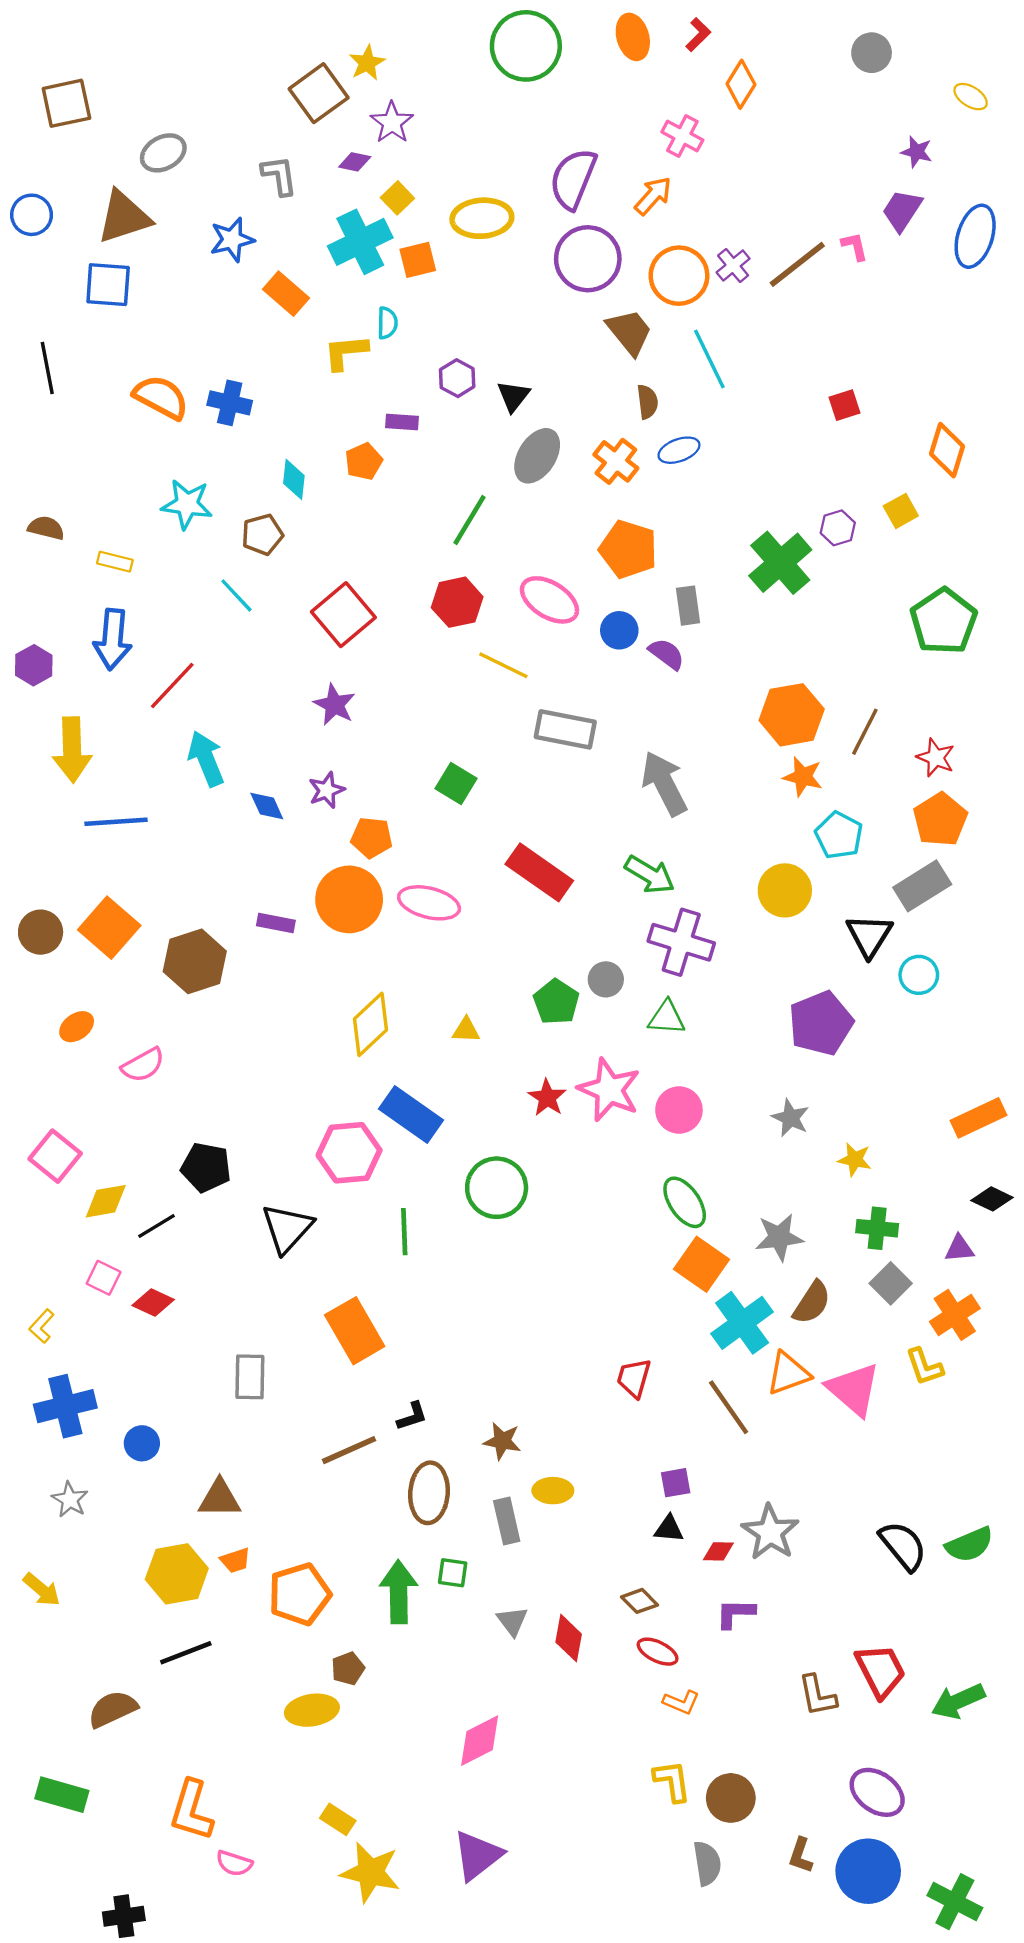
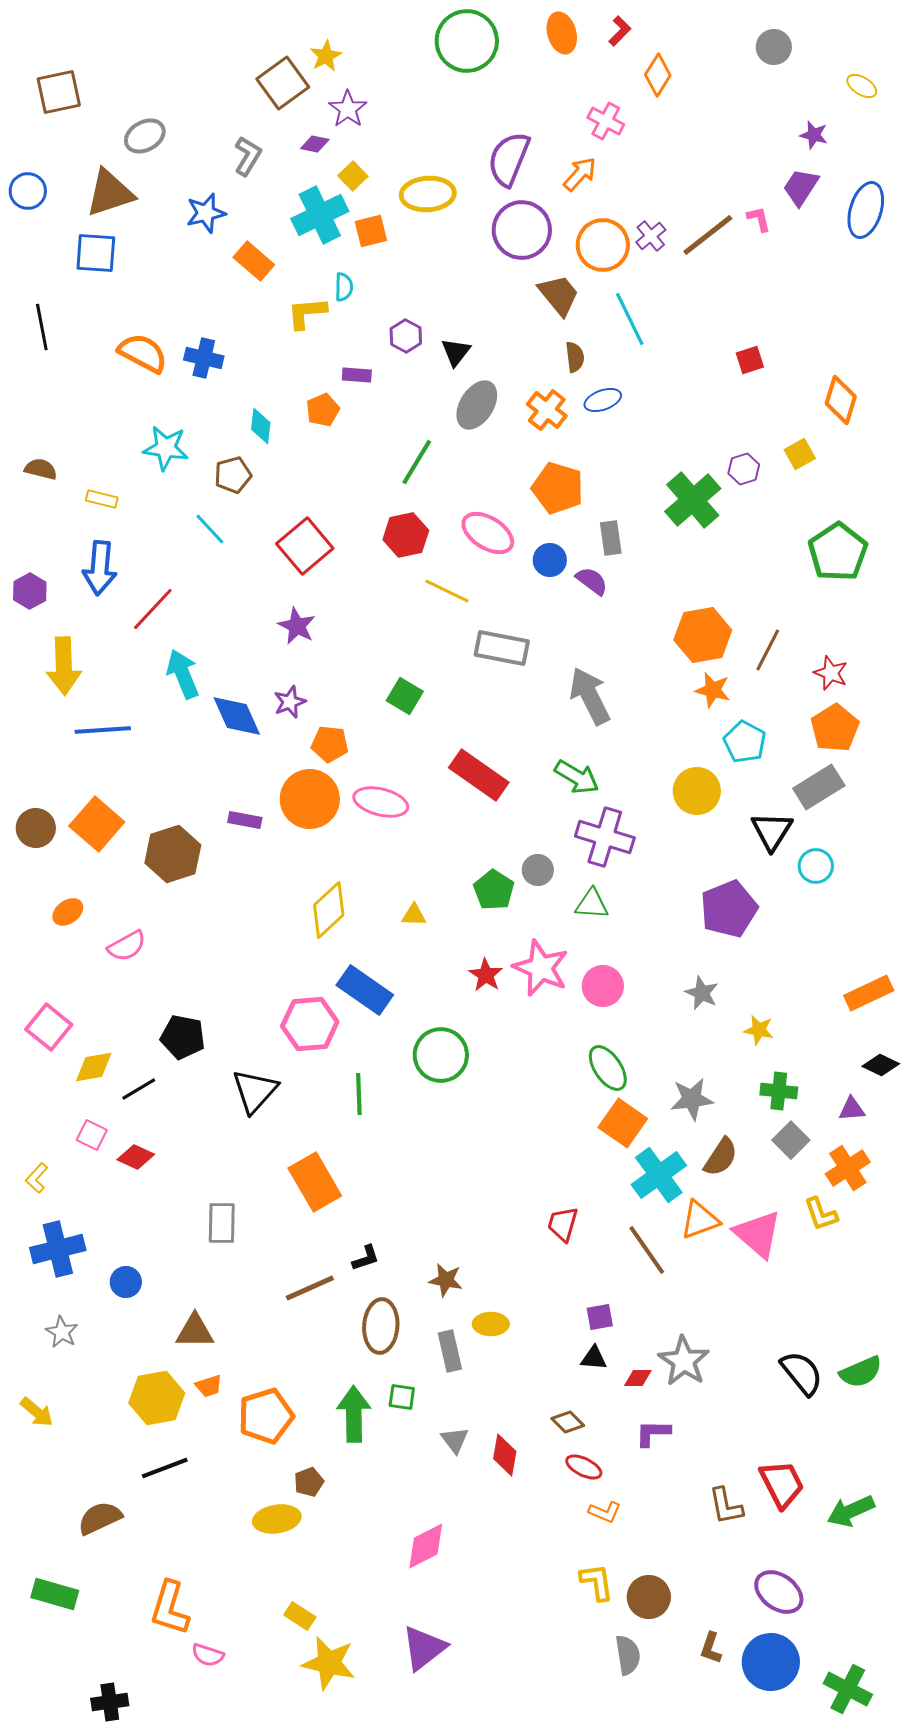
gray L-shape: (279, 175) -> (248, 156), turned 39
blue diamond: (267, 806) -> (237, 716), size x1.6

